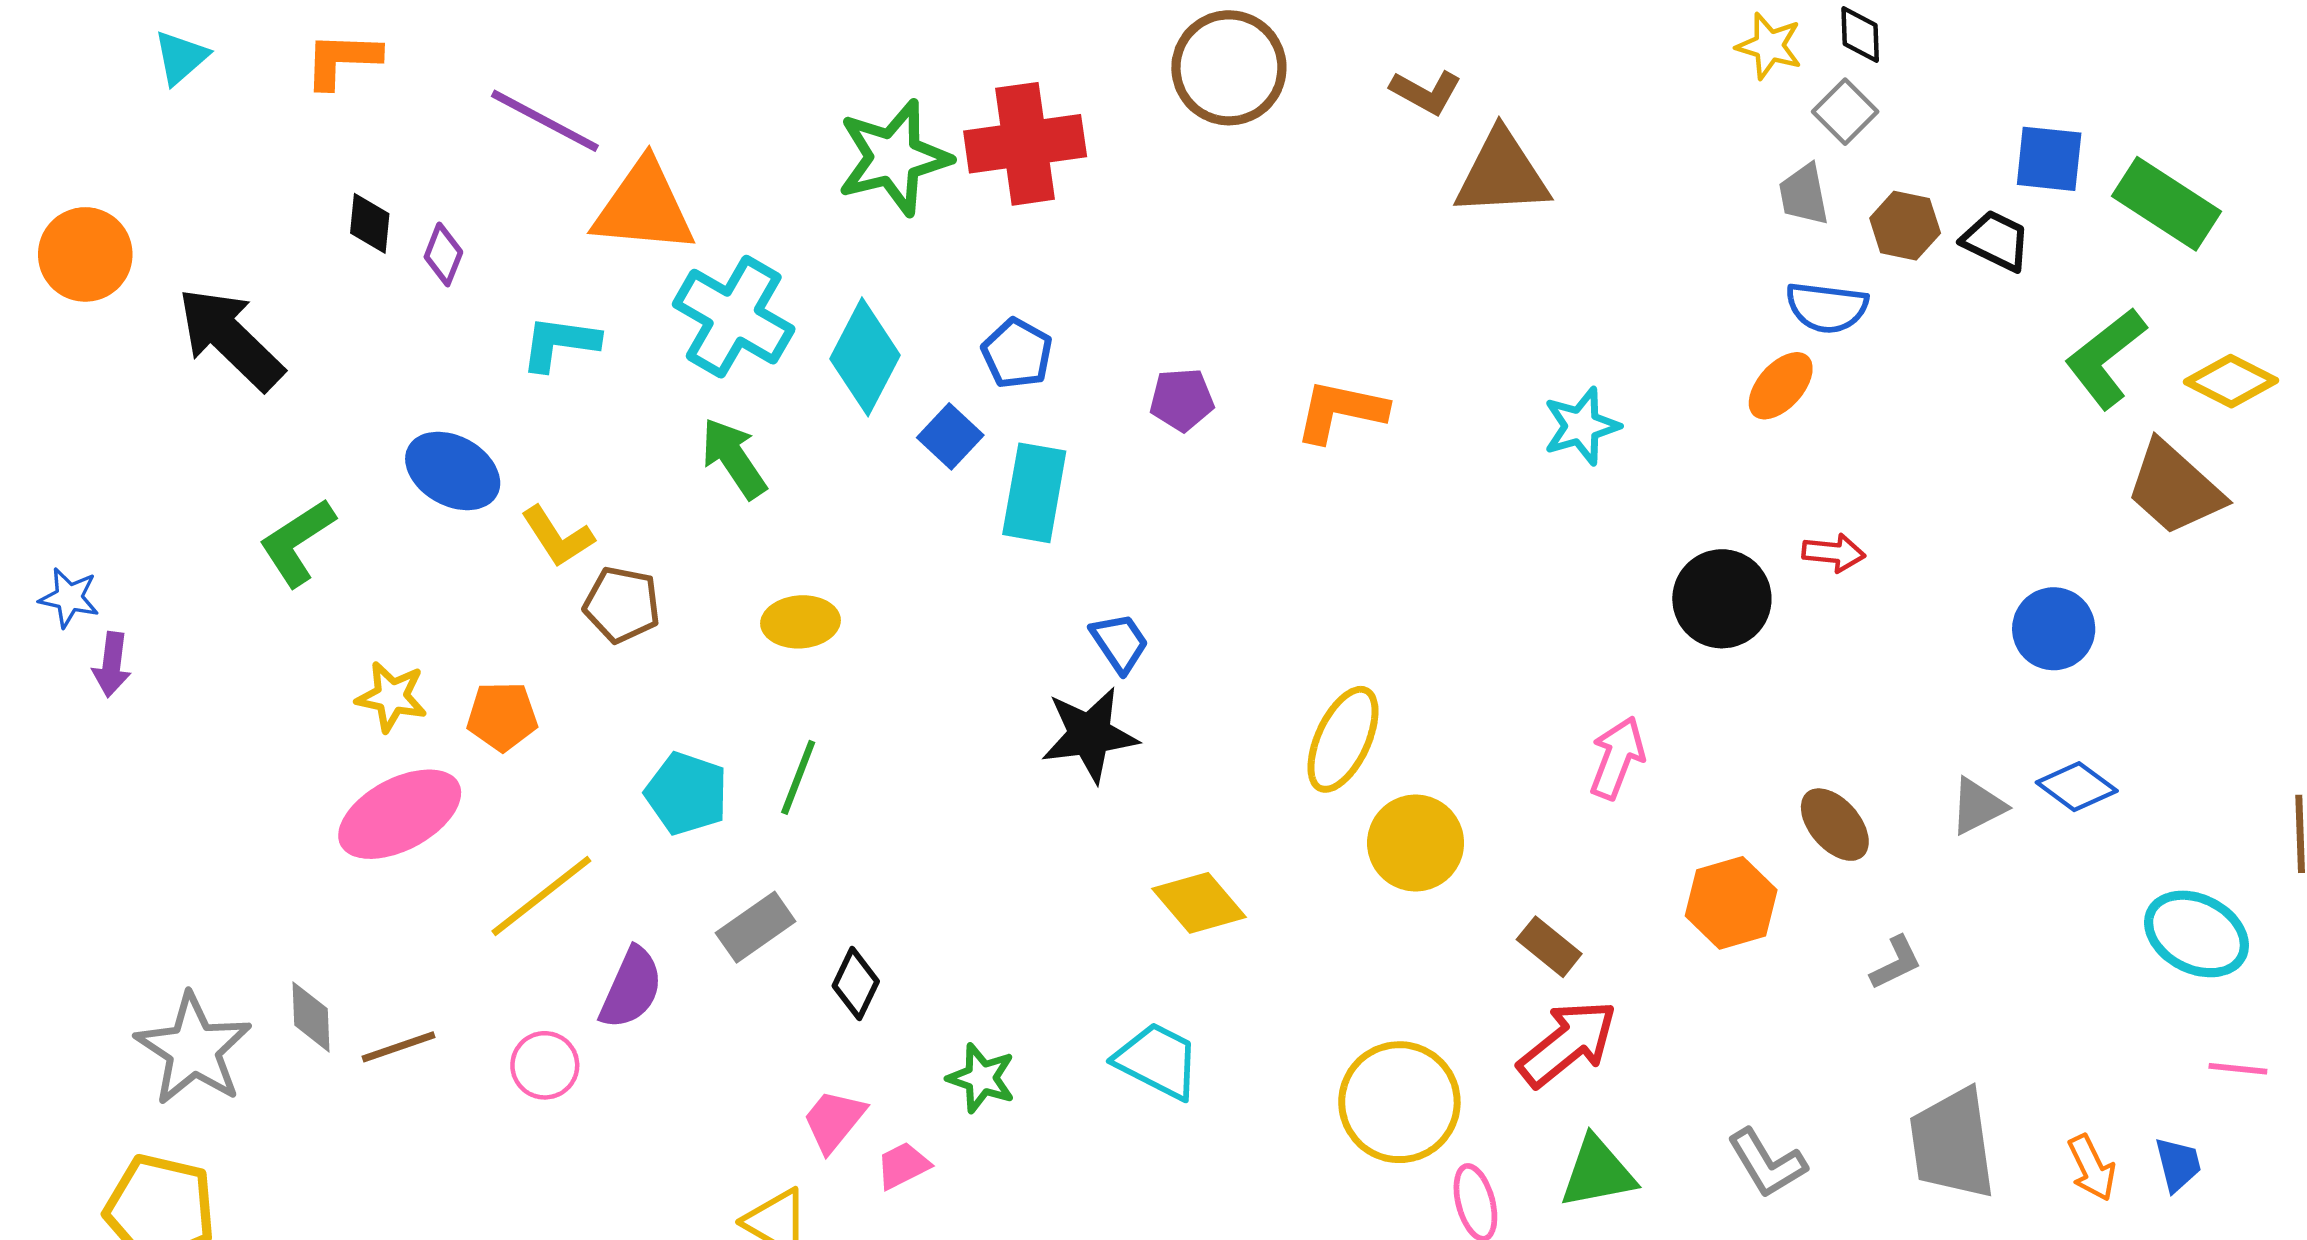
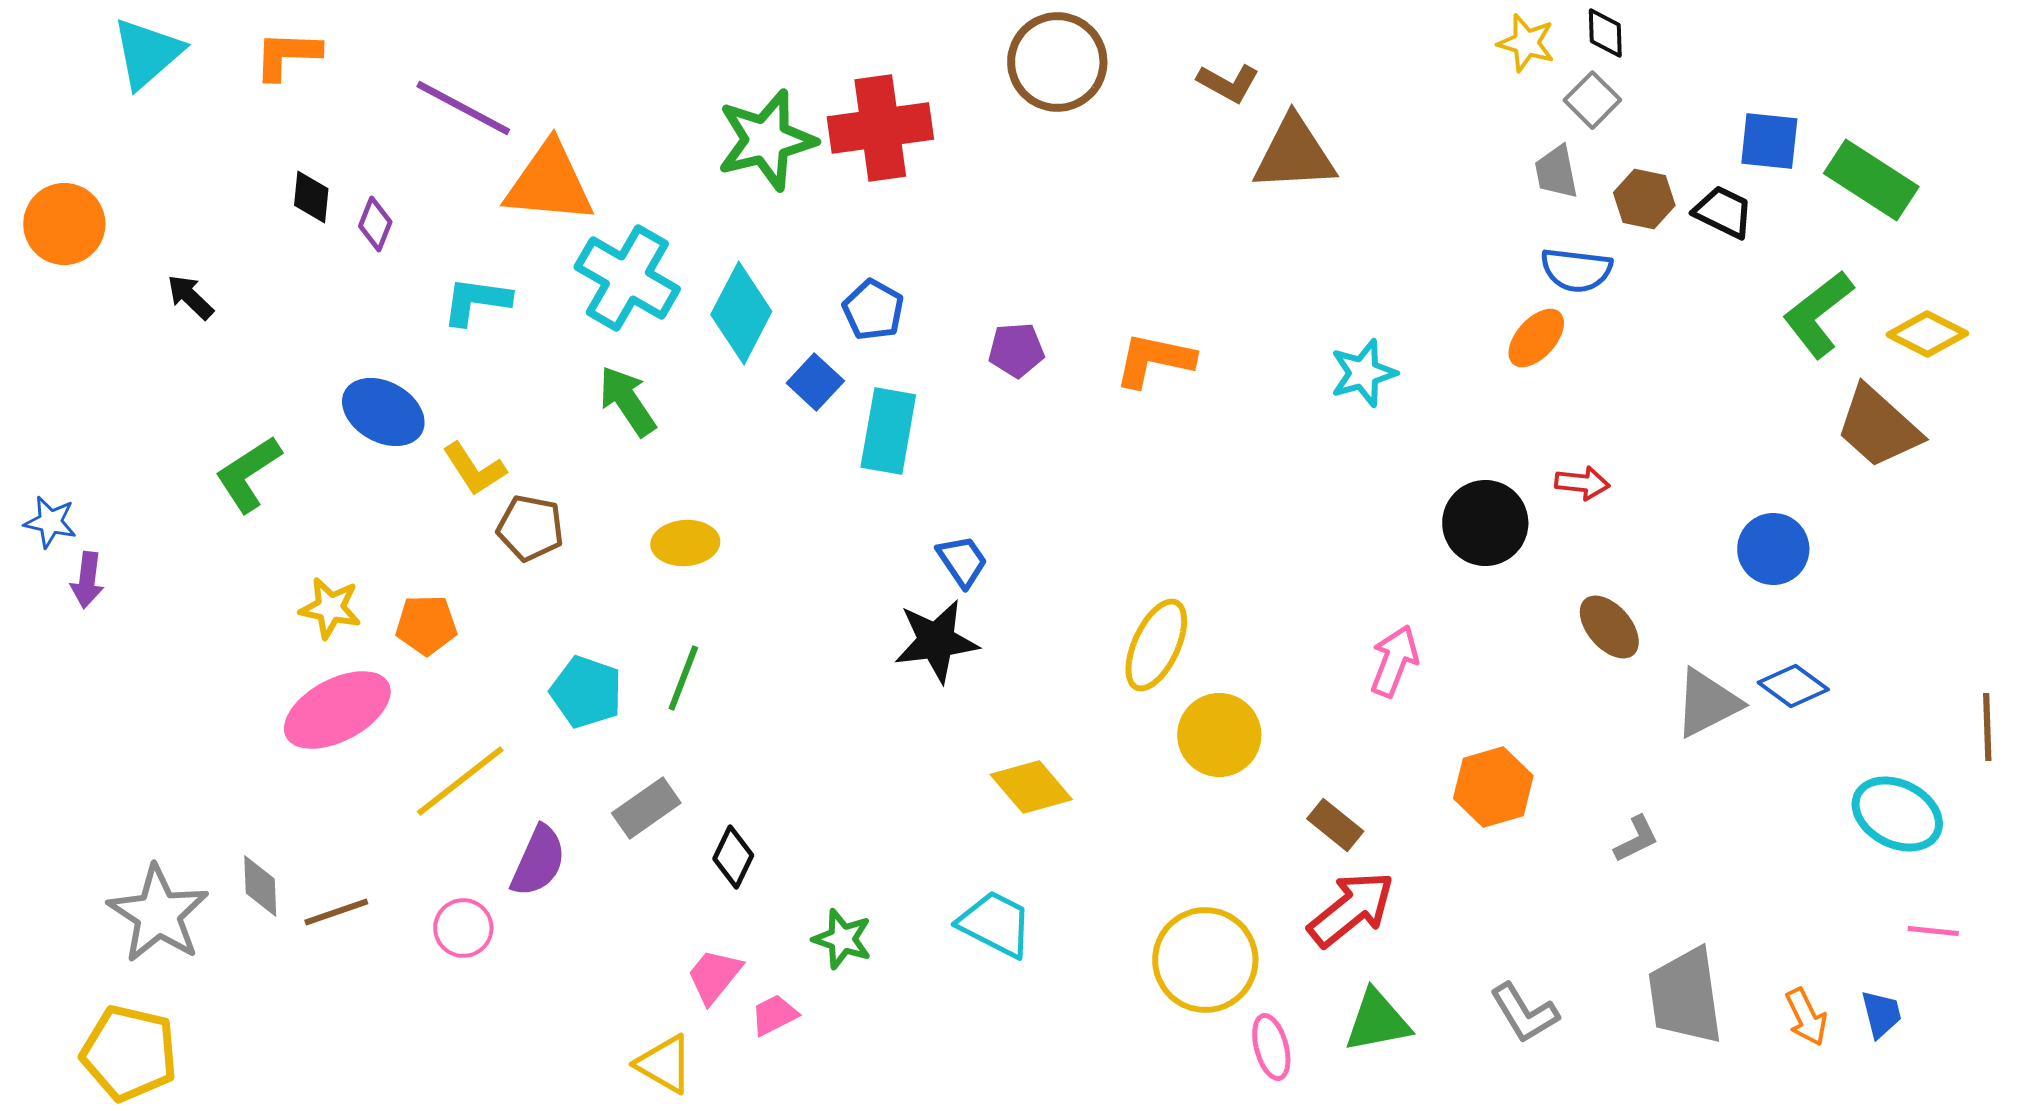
cyan triangle: (181, 57) -> (147, 53), size x1.5
black arrow: (230, 339) -> (190, 297), size x0.5
gray triangle: (1978, 806) -> (1707, 703), size x1.4
brown ellipse: (1835, 825) -> (1609, 627), moved

